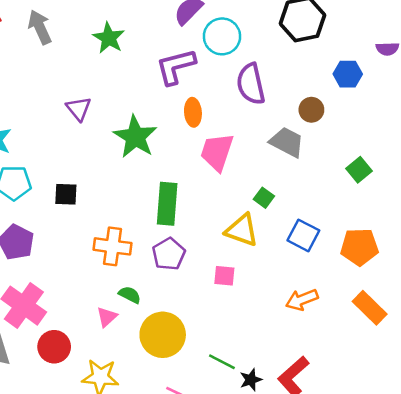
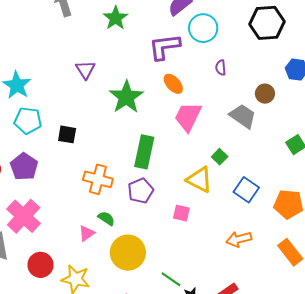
purple semicircle: (251, 84) -> (221, 68), size x0.5
orange ellipse: (193, 112) -> (173, 84), turned -45
red circle: (54, 347) -> (41, 265), moved

